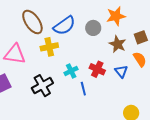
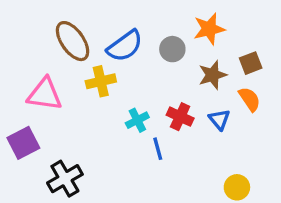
brown star: (117, 44) -> (213, 75), turned 30
black cross: (42, 86) -> (65, 179), moved

